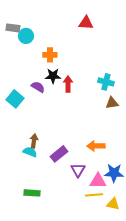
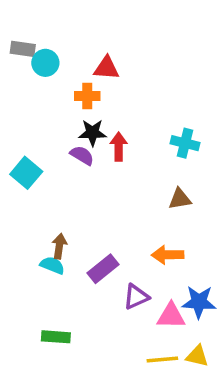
red triangle: (86, 23) -> (106, 68), moved
purple semicircle: (38, 87) -> (82, 155), moved
brown triangle: (112, 103) -> (180, 199), moved
purple triangle: (78, 170) -> (136, 297), turned 35
yellow line: (94, 195) -> (162, 360), moved

